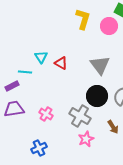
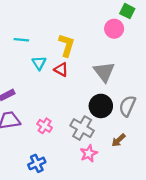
yellow L-shape: (83, 19) -> (67, 45), moved
cyan line: (25, 72) -> (21, 40), moved
brown arrow: (113, 127) -> (119, 140), turned 80

